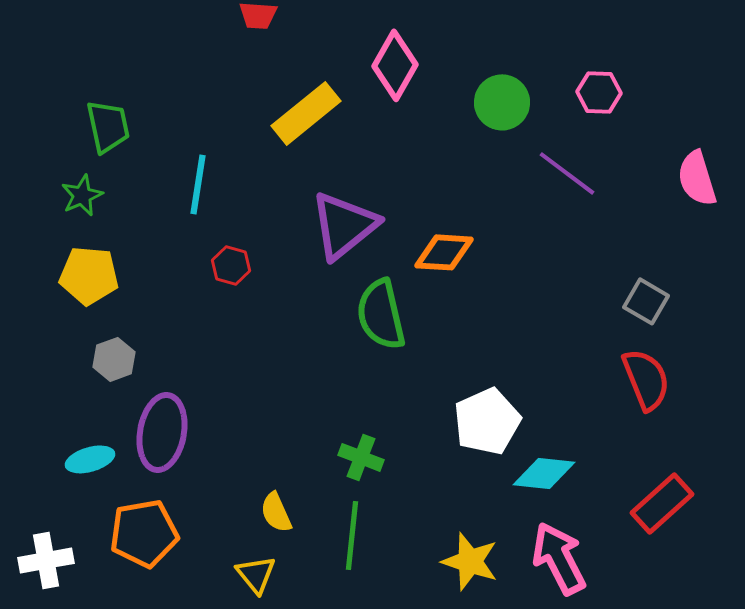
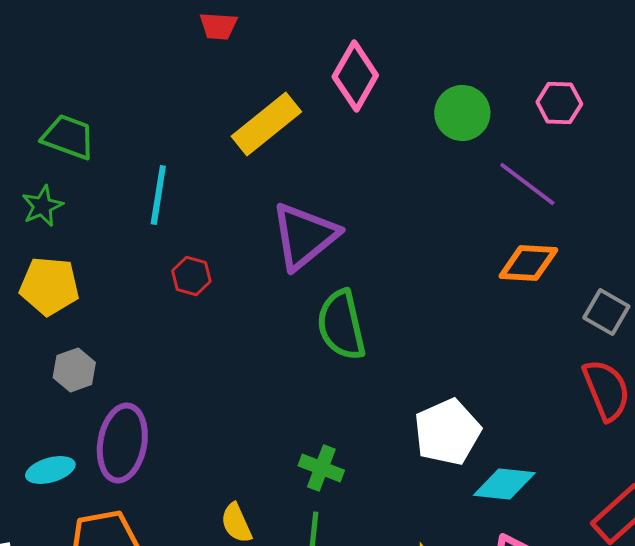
green trapezoid: (108, 126) -> (68, 137), turned -58
orange diamond: (444, 252) -> (528, 263), moved

